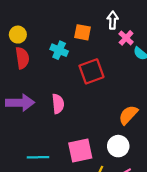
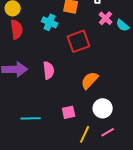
pink cross: (126, 38) -> (106, 18), moved
orange semicircle: (128, 115) -> (90, 80), moved
pink square: (80, 151) -> (69, 112), size x0.6

